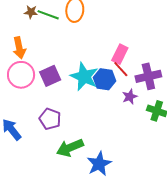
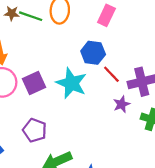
pink rectangle: (120, 54) -> (106, 15), moved
blue hexagon: (104, 79) -> (93, 53), moved

